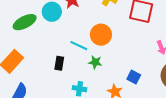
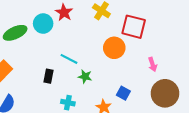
orange circle: (101, 35) -> (114, 48), moved

